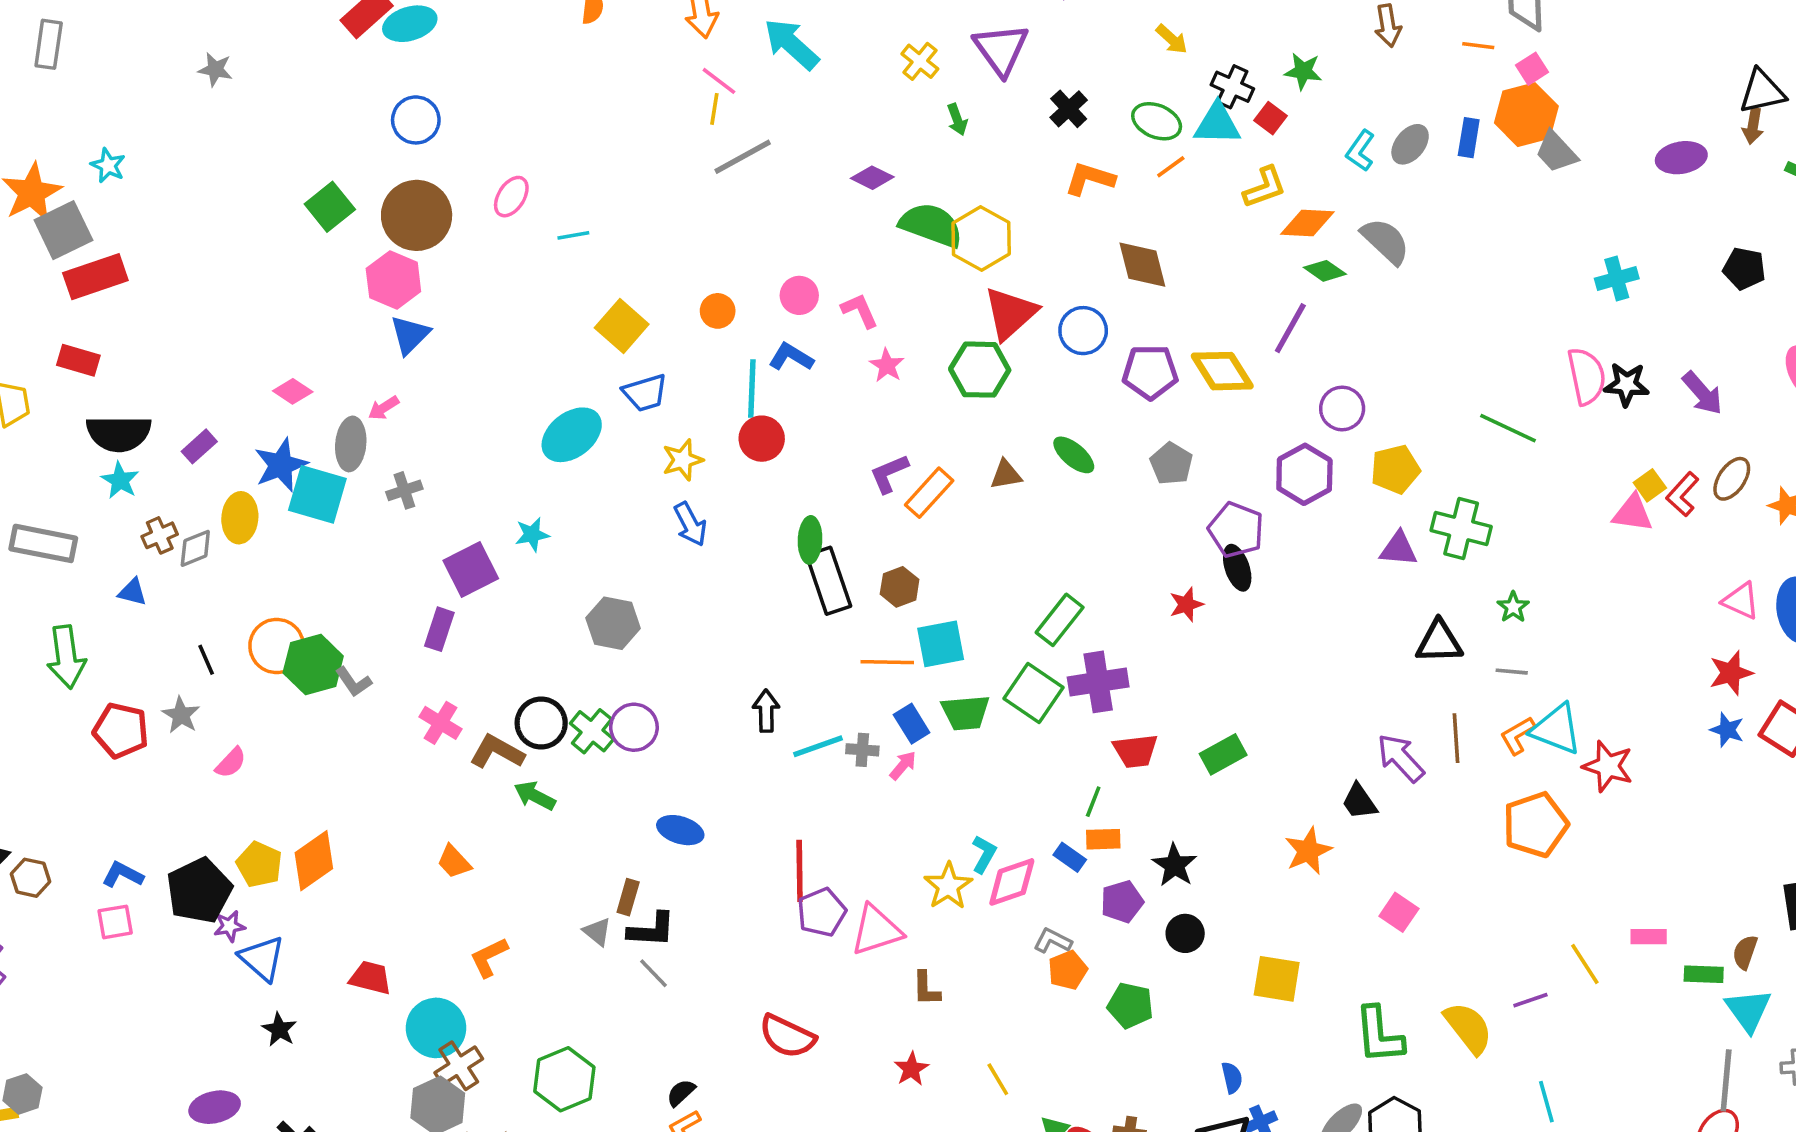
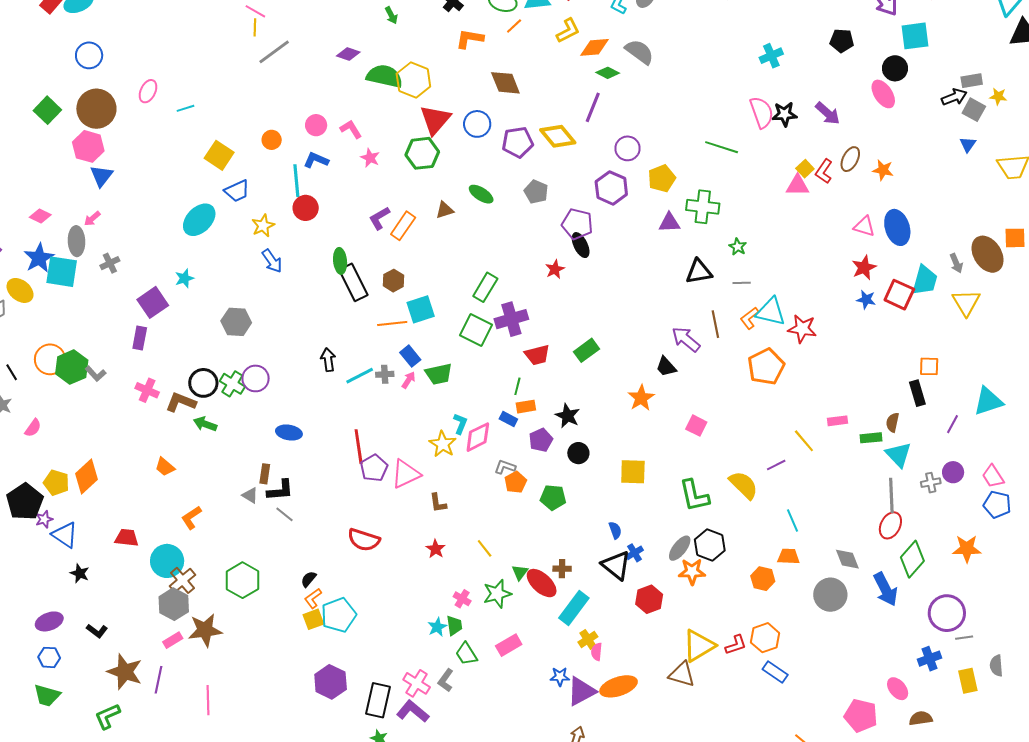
yellow ellipse: (240, 518) -> (20, 290), turned -48
green trapezoid: (965, 713) -> (439, 374), moved

